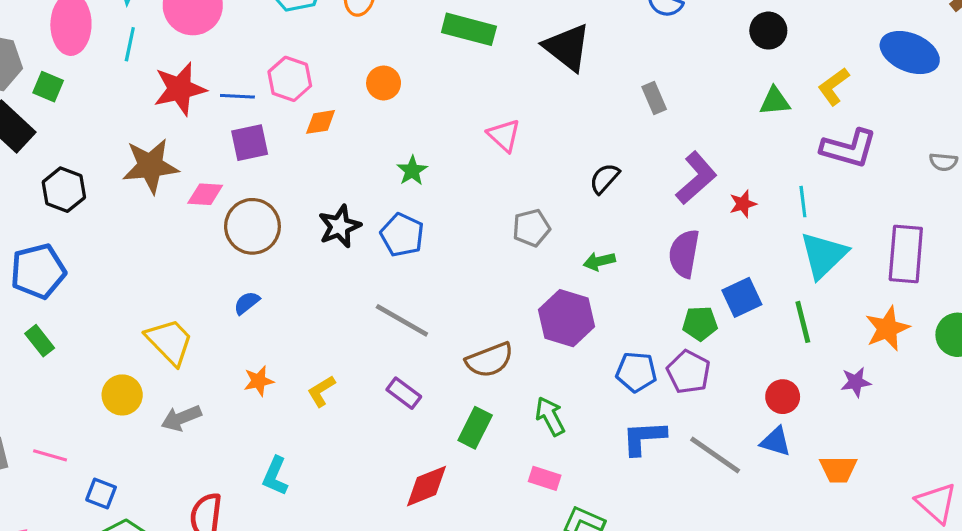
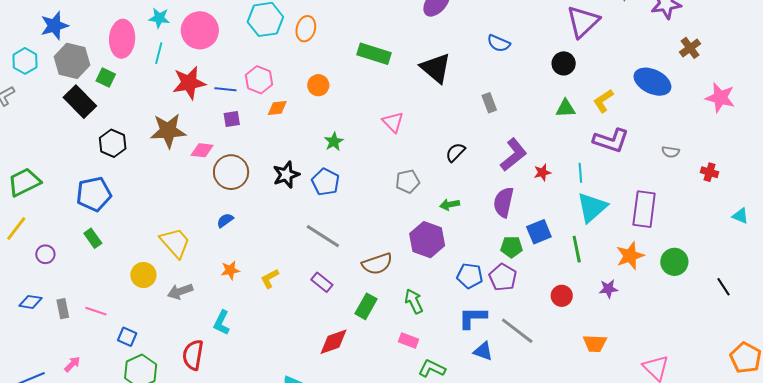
purple square: (250, 143) -> (232, 119), size x0.7
blue triangle: (776, 442) -> (483, 351), moved
cyan L-shape: (275, 476) -> (222, 323), moved

